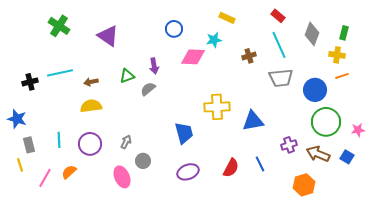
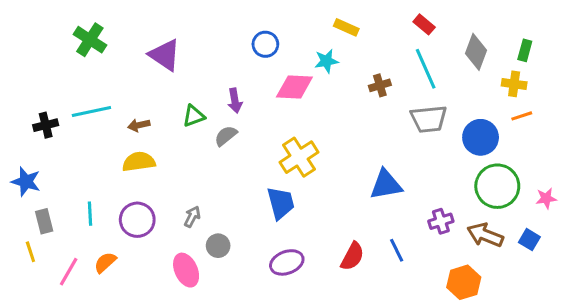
yellow cross: (217, 107) -> (299, 157), moved, turned -30

